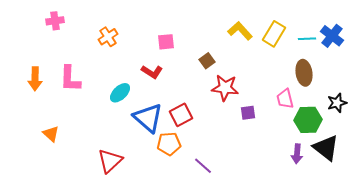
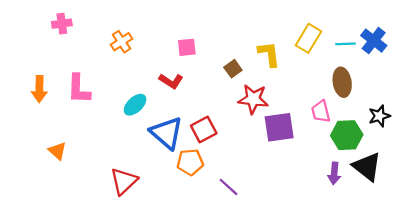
yellow L-shape: (240, 31) -> (269, 54), moved, turned 35
purple square: (248, 113) -> (279, 127), size x1.8

